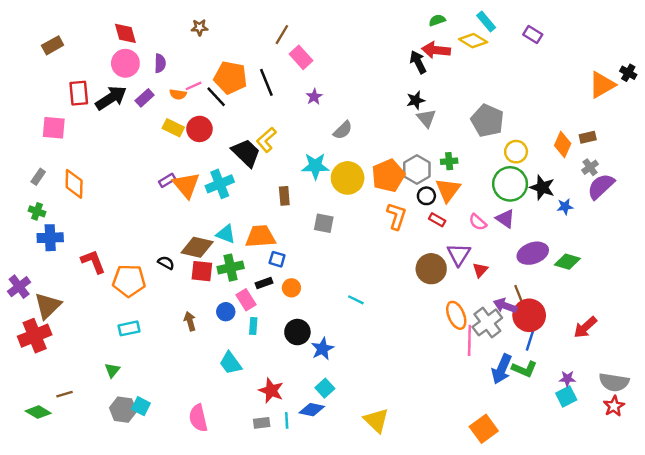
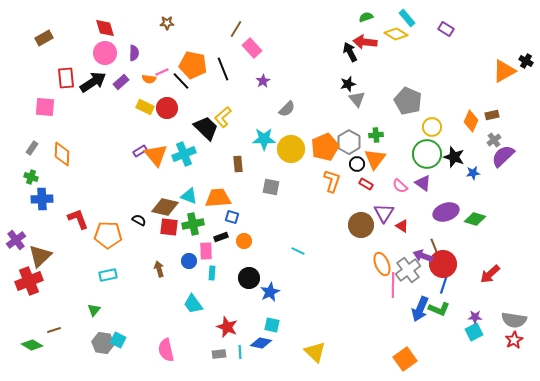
red triangle: (480, 270) -> (402, 226), turned -40
pink rectangle: (246, 300) -> (206, 251), turned 30
cyan square: (325, 388) -> (272, 325), turned -35

